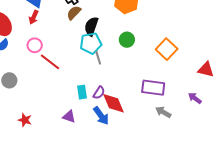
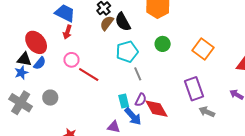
black semicircle: (91, 26) -> (123, 22), moved, turned -42
gray line: (98, 58) -> (138, 74), moved
purple rectangle: (153, 88) -> (194, 89), turned 70
blue arrow: (101, 116) -> (133, 116), moved

